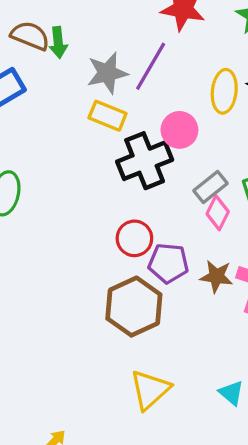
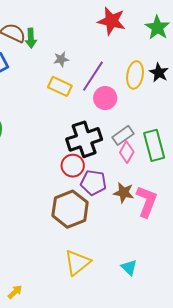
purple line: (151, 66) -> (93, 76), moved
gray star: (107, 73) -> (61, 59), size x0.6
black cross: (145, 161) -> (84, 139), moved

